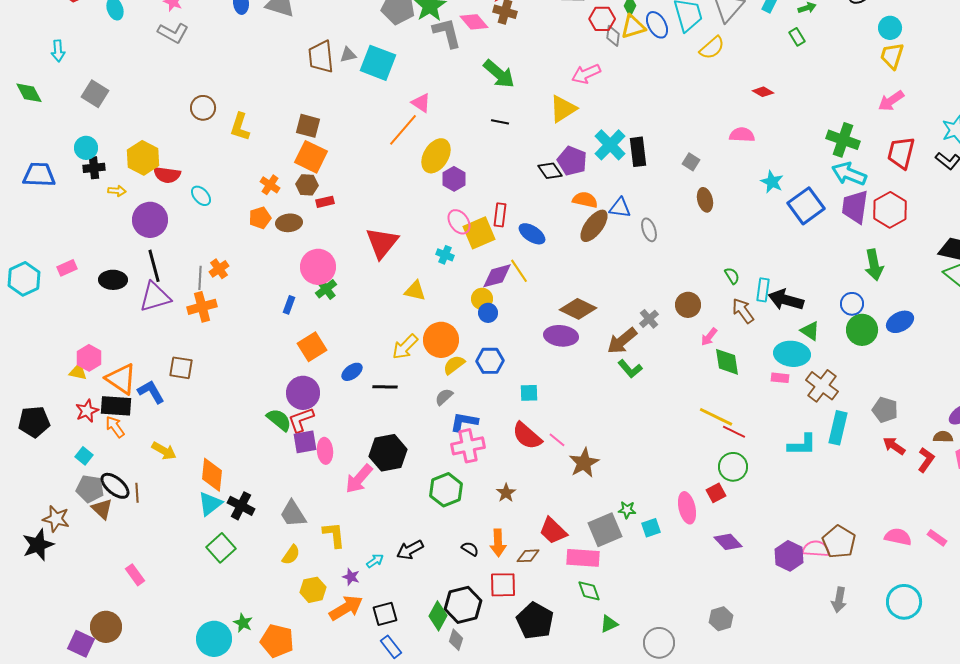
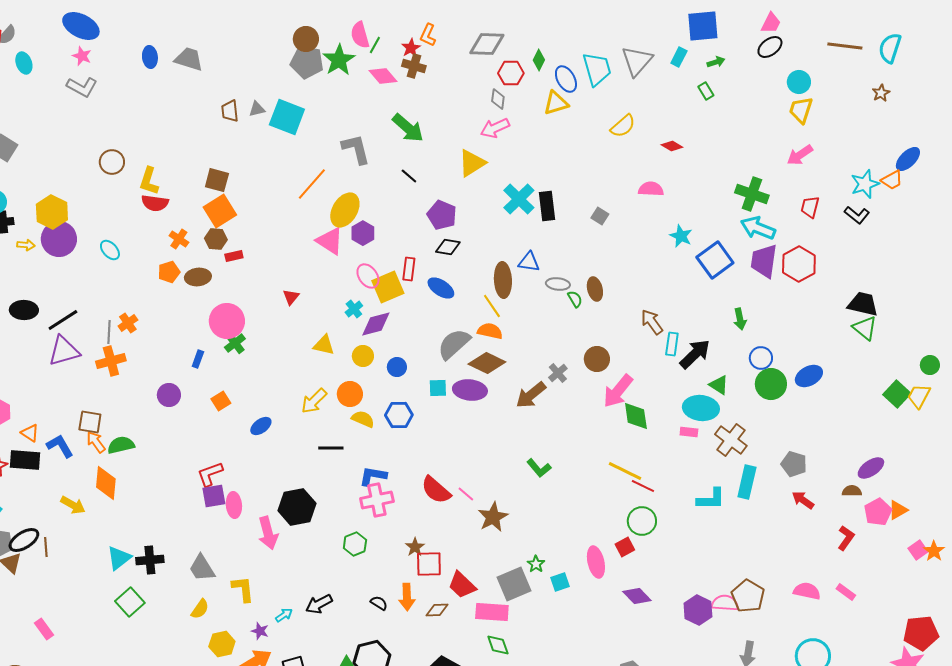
yellow triangle: (633, 27) -> (556, 103), moved
gray L-shape: (447, 33) -> (356, 149), moved
gray diamond: (613, 36) -> (498, 99), moved
yellow semicircle: (712, 48) -> (623, 126), moved
brown trapezoid: (321, 57) -> (230, 111), size x0.7
pink triangle: (421, 103) -> (330, 241), moved, size x1.4
black line: (500, 122) -> (409, 176), turned 30
red trapezoid: (901, 153) -> (810, 207), size x0.7
orange square: (311, 157) -> (220, 211), turned 32
purple pentagon: (572, 161) -> (442, 215), moved
black diamond: (550, 171) -> (448, 247), moved, turned -45
red semicircle: (167, 175) -> (155, 203), moved
orange semicircle: (585, 200) -> (490, 331), moved
brown ellipse: (705, 200) -> (595, 289), moved
purple circle: (150, 220) -> (59, 239), moved
brown ellipse: (594, 226) -> (503, 280), turned -40
gray ellipse: (649, 230) -> (558, 284), turned -65
red triangle: (382, 243) -> (291, 297), size x0.5
cyan cross: (445, 255) -> (354, 309), turned 30
green arrow: (874, 265) -> (740, 319), moved, size x0.7
black line: (154, 266) -> (63, 320), turned 72
yellow line: (519, 271) -> (492, 306), moved
purple diamond: (497, 276) -> (376, 324), moved
green semicircle: (732, 276) -> (575, 299), moved
black ellipse: (113, 280) -> (24, 310), moved
yellow circle: (482, 299) -> (363, 356), moved
black arrow: (786, 300) -> (695, 354), turned 120
brown arrow: (743, 311) -> (652, 322), moved
pink arrow: (709, 337) -> (618, 391), size x1.8
orange circle: (441, 340) -> (350, 394), size x0.7
orange square: (312, 347) -> (221, 401), size x0.7
yellow semicircle: (454, 365) -> (363, 419), turned 60
green L-shape: (630, 369) -> (539, 468), moved
orange triangle: (121, 379) -> (30, 433), size x0.6
black line: (385, 387) -> (331, 448), moved
purple circle: (303, 393) -> (169, 395), moved, size x0.7
cyan square: (529, 393) -> (438, 388), moved
gray semicircle: (444, 397) -> (454, 344), moved, size x1.8
green semicircle: (279, 420) -> (121, 445), moved, turned -52
orange arrow: (115, 427) -> (96, 442), moved
red L-shape: (926, 460) -> (846, 538), moved
orange diamond: (212, 475) -> (106, 483), moved
pink arrow: (359, 479) -> (268, 533), turned -56
black ellipse: (115, 486) -> (24, 540), turned -72
green hexagon: (446, 490) -> (355, 544), size x0.7
black cross: (241, 506) -> (150, 560), turned -32
green star: (627, 510) -> (536, 564), turned 30
red square: (503, 585) -> (429, 564), moved

